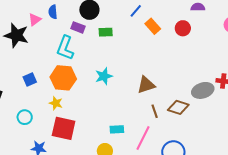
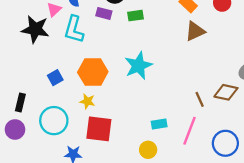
cyan L-shape: (65, 48) -> (74, 29), moved
cyan star: (104, 76) -> (138, 66), size x1.4
brown triangle: (146, 85) -> (195, 31), moved
cyan circle: (25, 117) -> (54, 121), size x1.6

